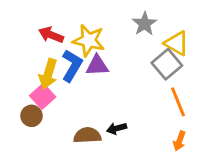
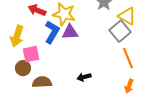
yellow arrow: (48, 74) -> (17, 36), moved
pink square: (43, 96) -> (31, 54), turned 30
brown semicircle: (87, 135) -> (42, 82), moved

